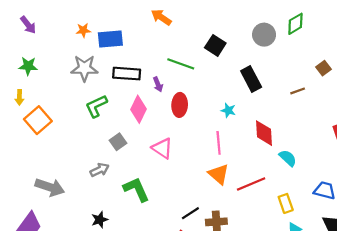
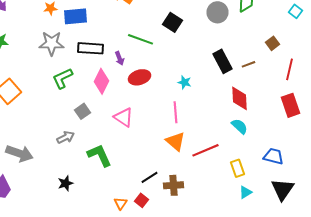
black rectangle: (251, 79) -> (222, 61), moved
red ellipse: (180, 105) -> (140, 77), turned 70
red diamond: (264, 133) -> (240, 98), moved

